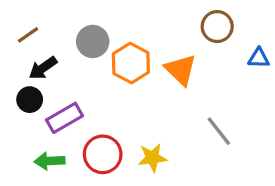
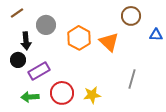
brown line: (28, 35) -> (17, 13), moved
gray circle: (93, 41) -> (46, 25), moved
black arrow: (43, 68) -> (26, 41), turned -60
gray line: (219, 131) -> (132, 79), turned 54

